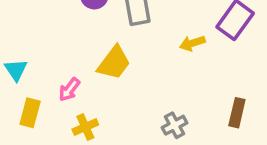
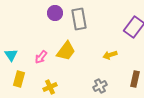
yellow arrow: (192, 43) -> (110, 55), moved
pink arrow: (69, 90) -> (41, 57), moved

